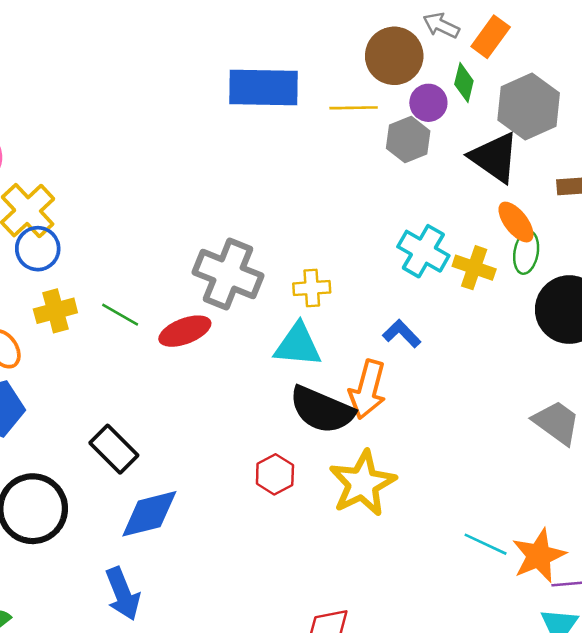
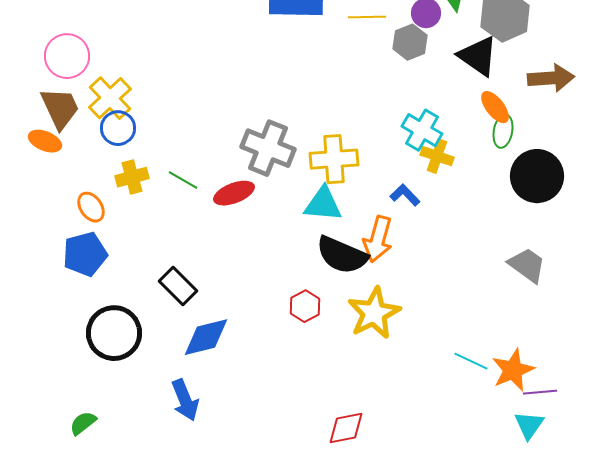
yellow cross: (474, 268) -> (437, 156), moved
yellow cross: (312, 288) -> (334, 159), size x1.6

